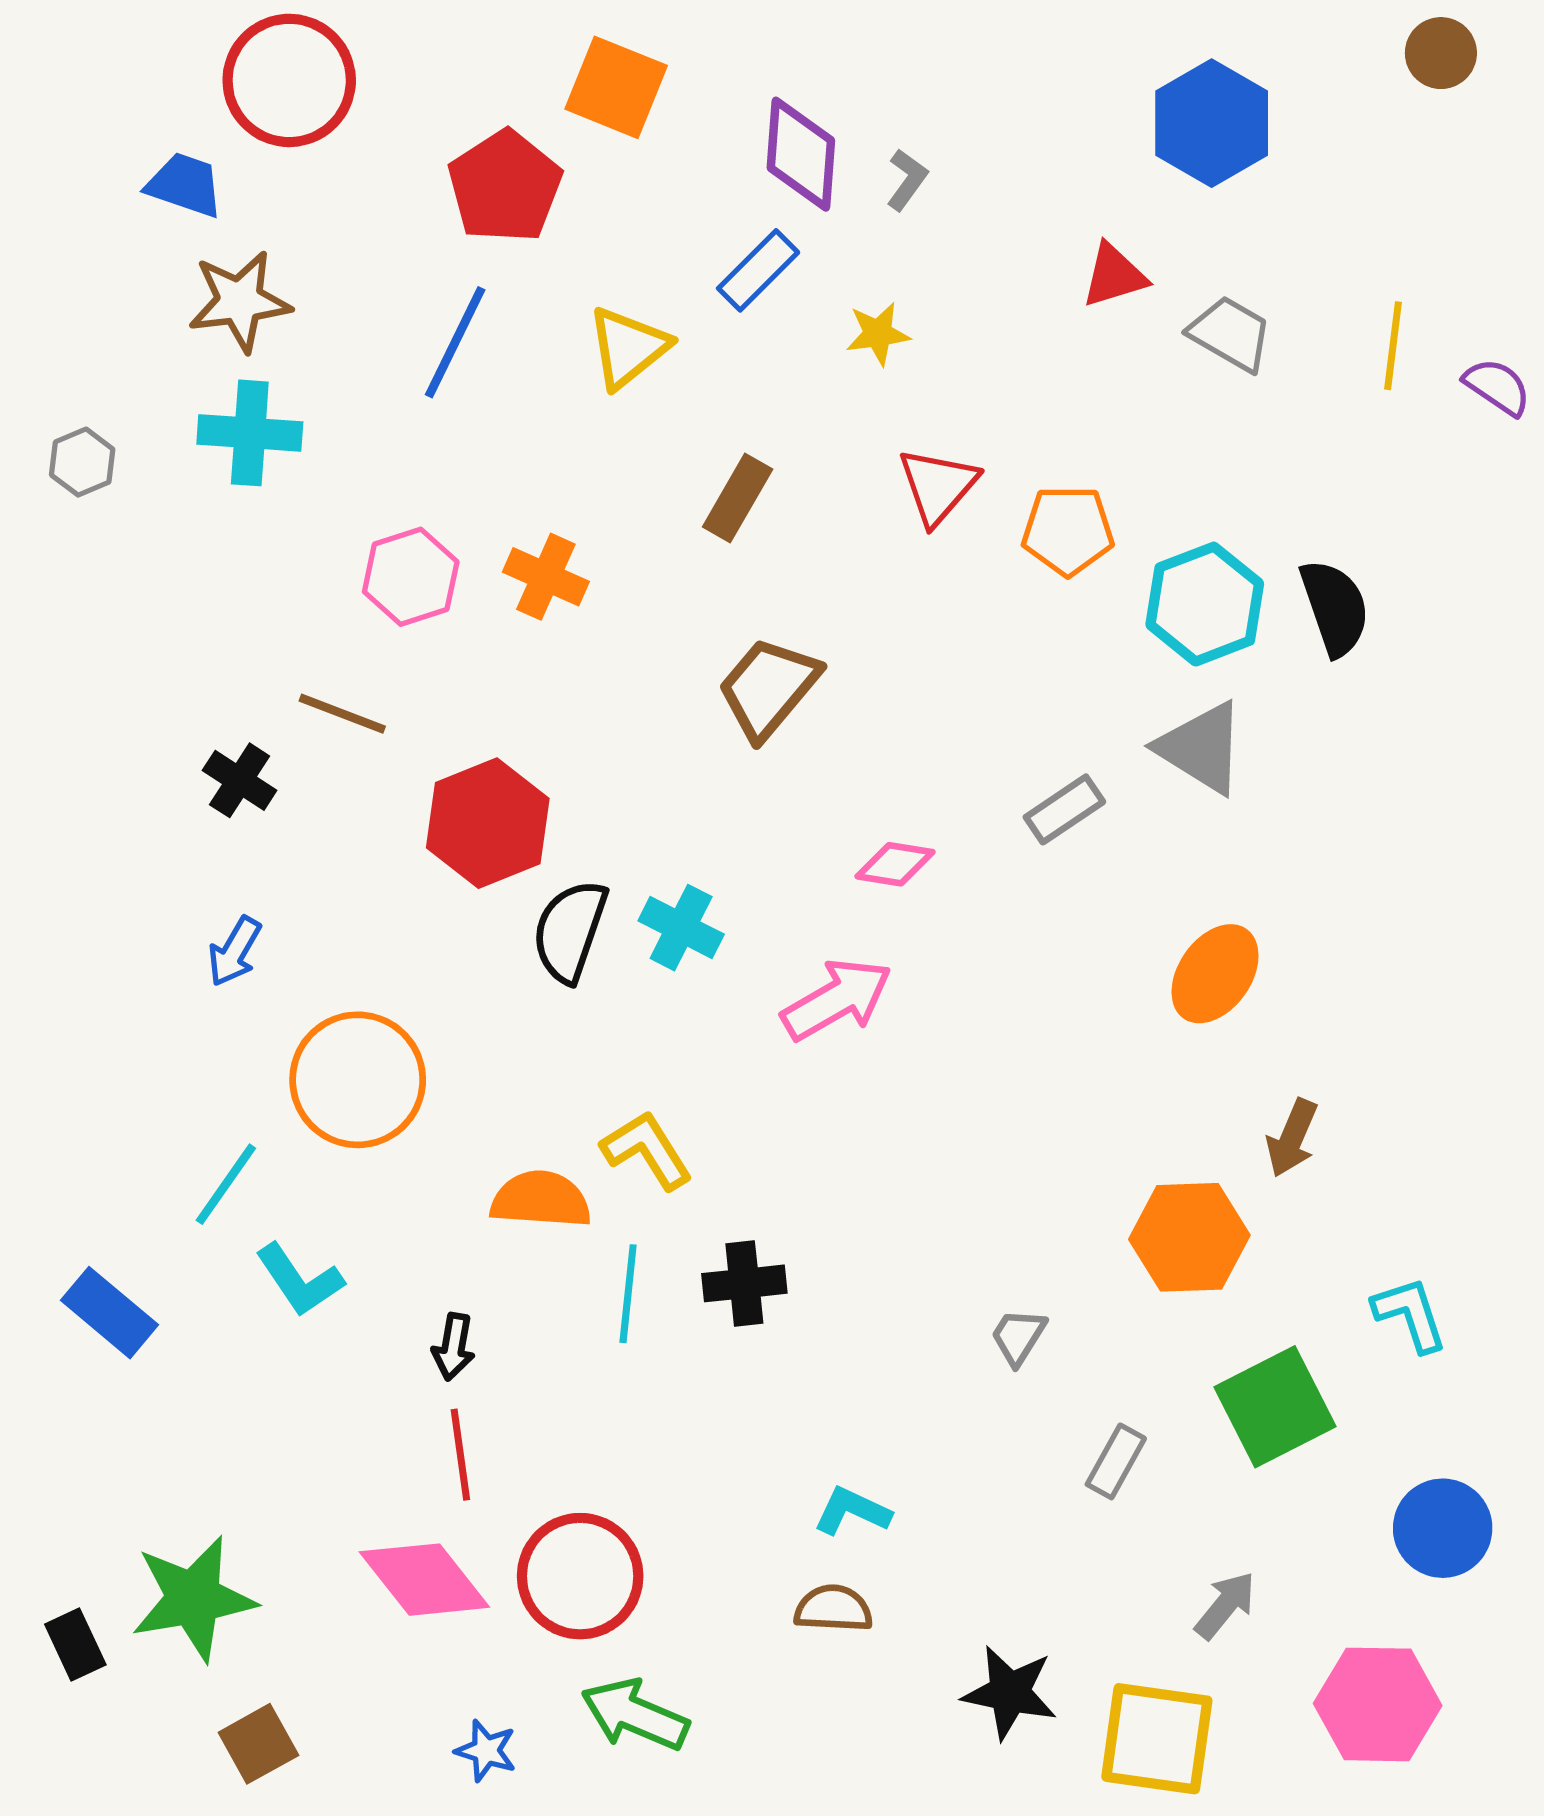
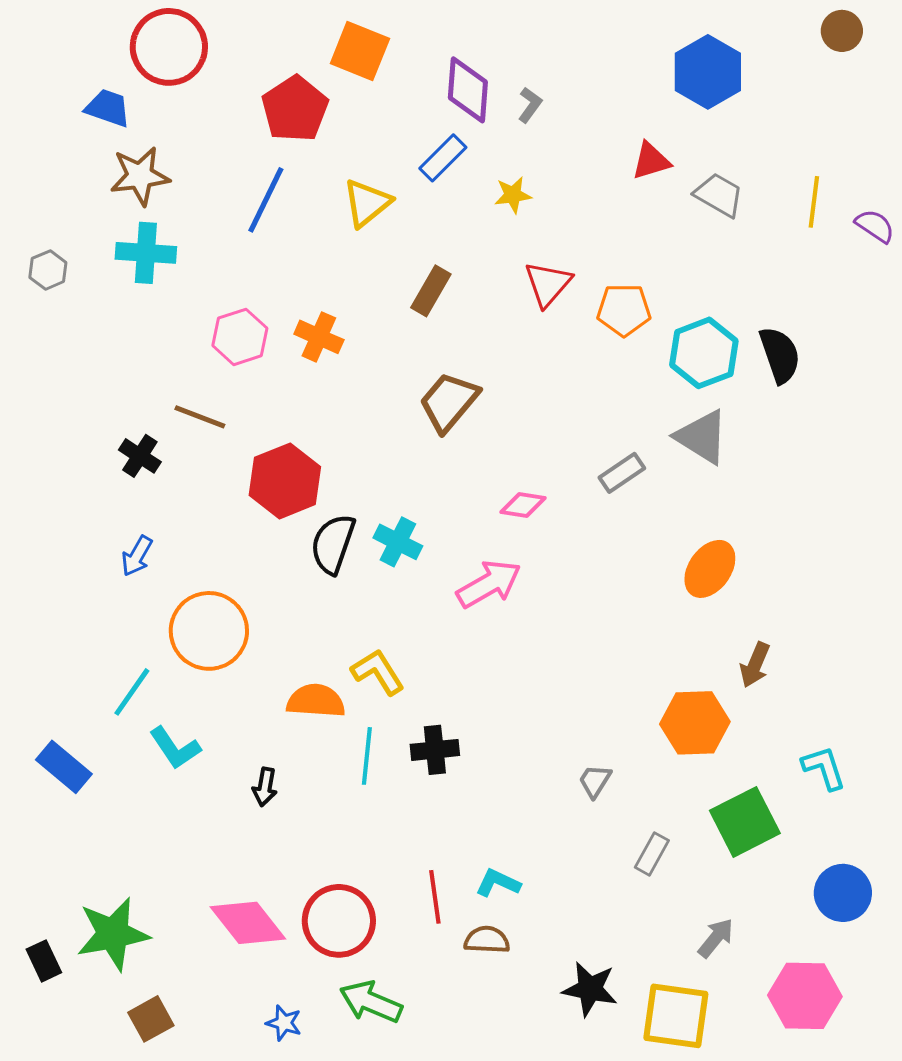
red line: (460, 1455) -> (435, 897), moved

